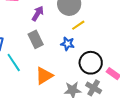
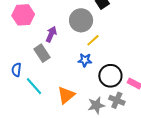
gray rectangle: (36, 39) -> (42, 53), moved

